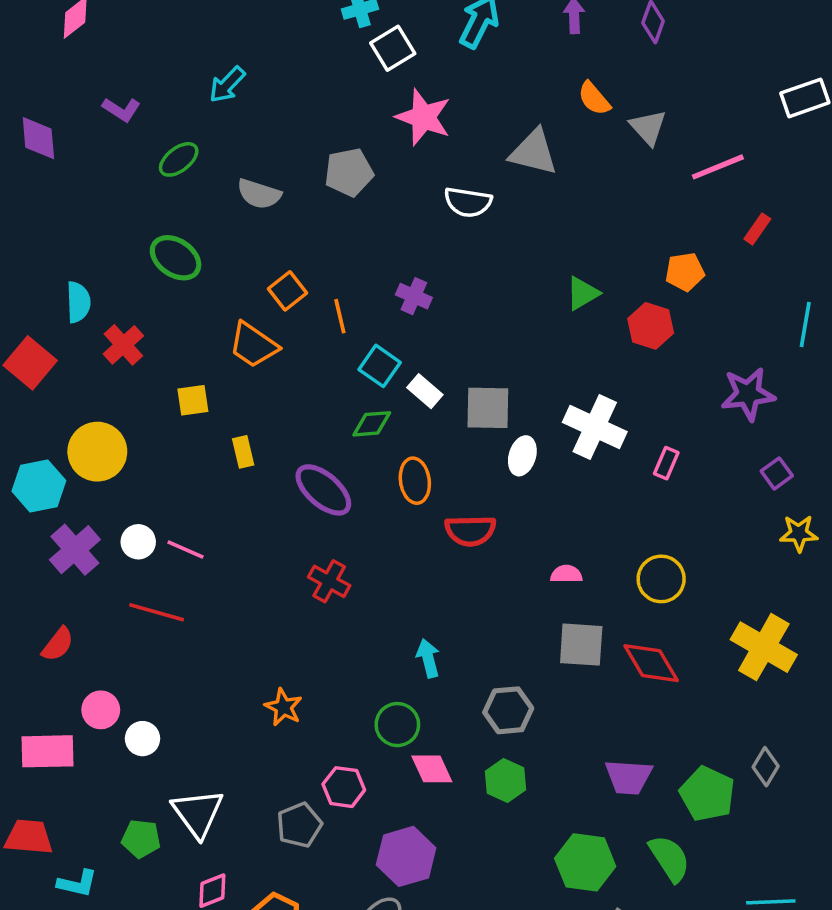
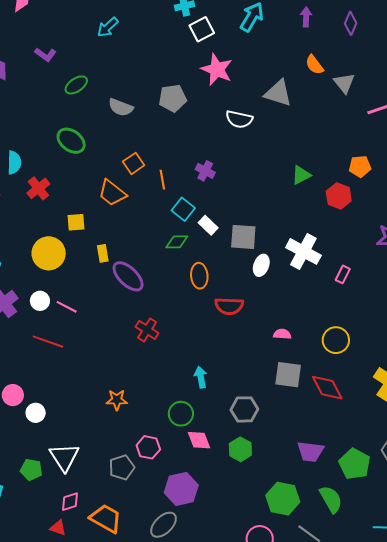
cyan arrow: (227, 85) -> (108, 27), moved
yellow circle: (97, 452) -> (49, 253), moved
purple ellipse: (323, 490) -> (128, 276), moved
orange star: (283, 707) -> (117, 400), turned -30

